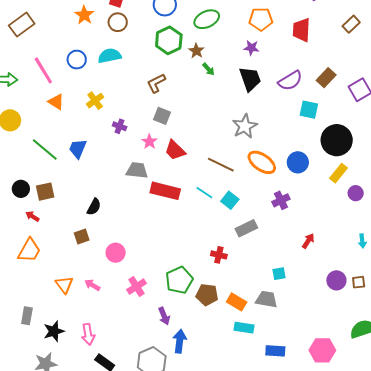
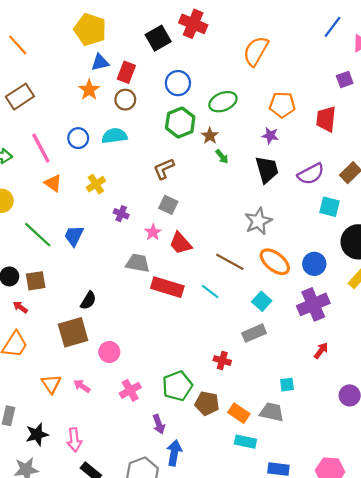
cyan square: (230, 200) -> (262, 301), moved
purple cross: (281, 200) -> (313, 304), moved, size x1.6
brown square: (82, 237) -> (73, 332), size x1.8

